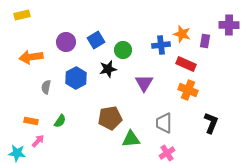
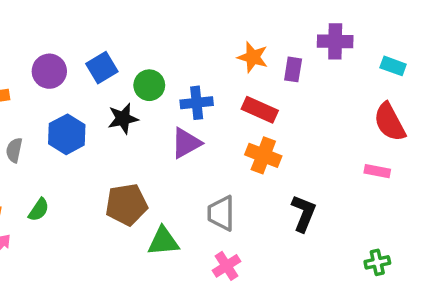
blue cross: (161, 45) -> (197, 103), moved
purple triangle: (144, 83) -> (186, 143), turned 30

